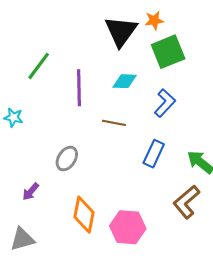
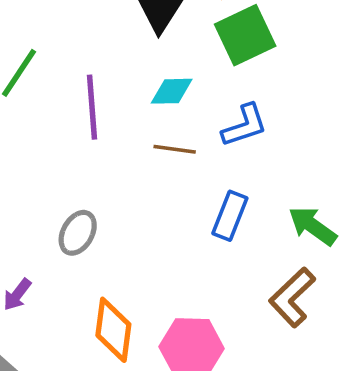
blue L-shape: (165, 103) -> (245, 125), turned 32
brown line: (114, 123) -> (175, 149), moved

